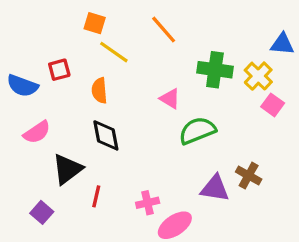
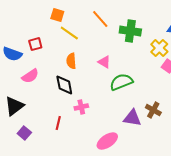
green cross: (215, 70) -> (130, 31), moved
orange semicircle: (99, 91) -> (71, 61), moved
pink semicircle: (37, 132) -> (30, 76), moved
black triangle: (67, 169) -> (14, 106), moved
pink cross: (148, 203) -> (81, 107), moved

